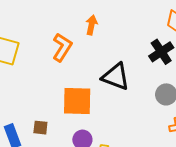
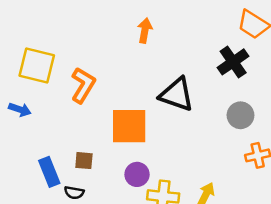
orange L-shape: (62, 47) -> (83, 85), moved

